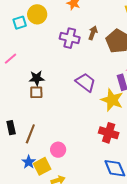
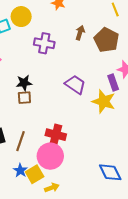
purple cross: (70, 38) -> (44, 43), moved
red cross: (109, 133) -> (56, 135), moved
pink circle: (58, 150) -> (50, 156), size x1.6

